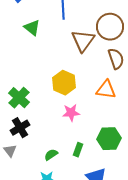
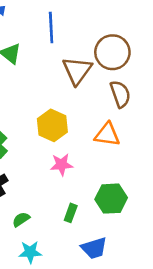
green semicircle: (51, 155) -> (21, 219), moved

